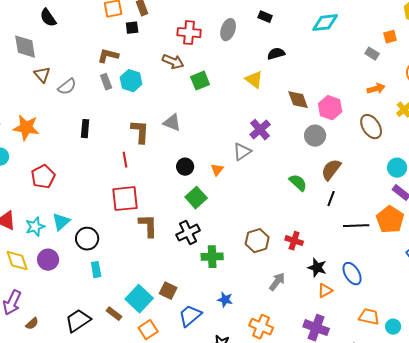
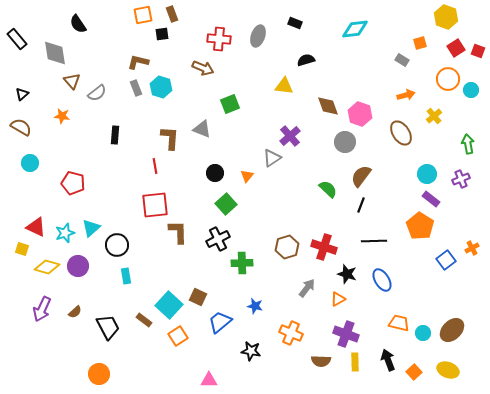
yellow triangle: (254, 80) -> (284, 86), turned -30
green square: (200, 81) -> (230, 104), moved
orange star: (26, 128) -> (62, 116), moved, size x0.6
red pentagon: (43, 177) -> (73, 183), turned -30
black line: (356, 226) -> (374, 241), moved
red cross: (294, 241) -> (324, 247), size x1.4
yellow diamond: (17, 261) -> (47, 267), turned -55
orange triangle: (325, 291) -> (338, 299), moved
black trapezoid: (78, 321) -> (108, 327), turned 96
brown semicircle: (32, 324) -> (75, 312), moved

